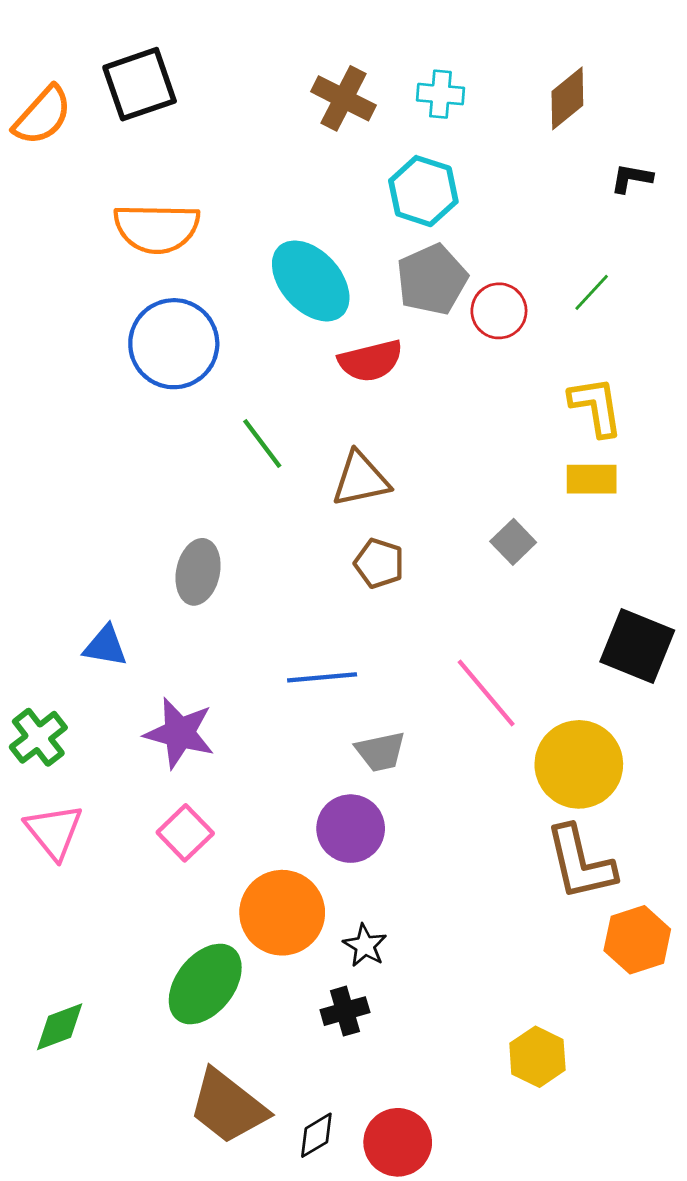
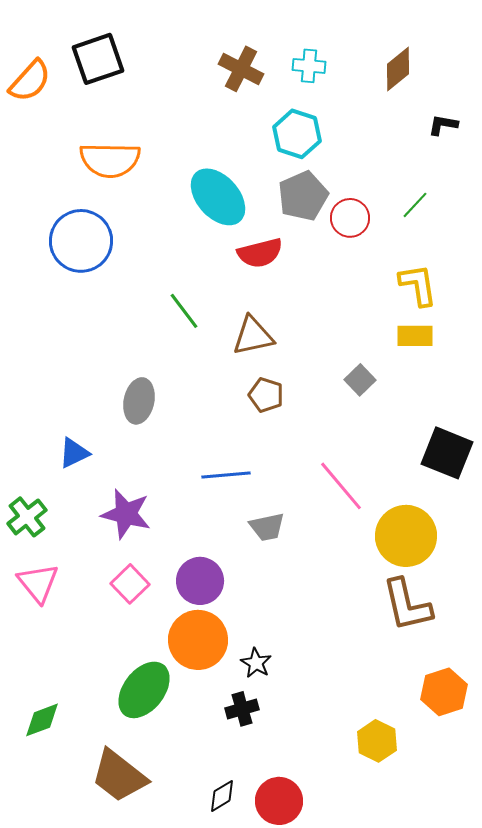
blue circle: (174, 344) -> (81, 241), moved
blue triangle: (105, 646) -> (74, 453), turned -36
purple circle: (351, 829) -> (200, 581), moved
orange hexagon: (637, 940) -> (444, 692), moved
brown trapezoid: (228, 1107) -> (119, 776), moved

